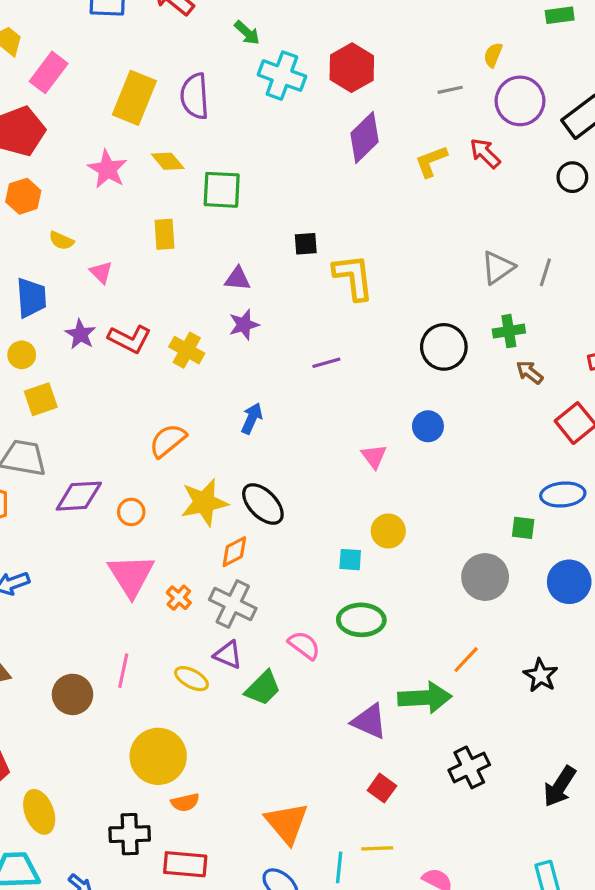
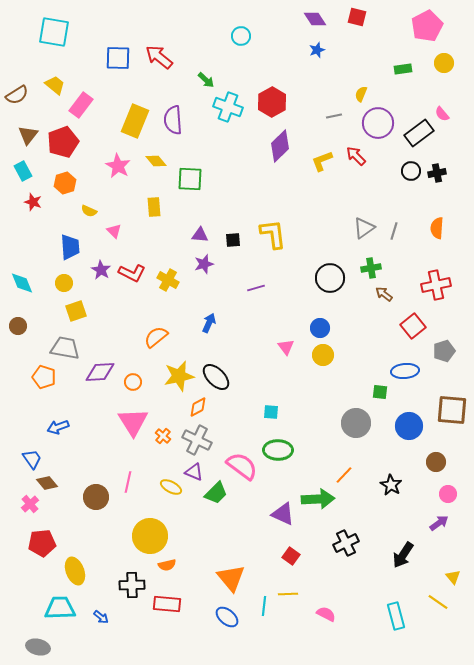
black square: (306, 244) -> (233, 240), moved
yellow circle: (388, 531) -> (323, 355), moved
pink semicircle: (304, 645) -> (242, 466), size x1.5

